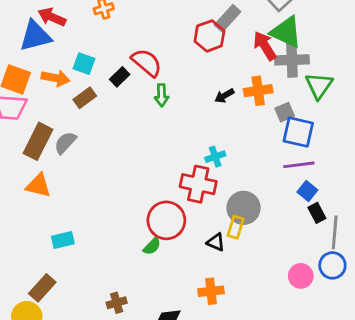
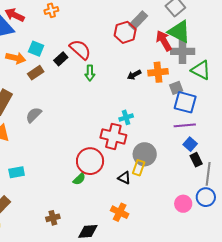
green triangle: (319, 86) -> (201, 70), turned -40
gray semicircle: (65, 143) -> (34, 115), moved
orange cross: (211, 291) -> (120, 212), turned 30

